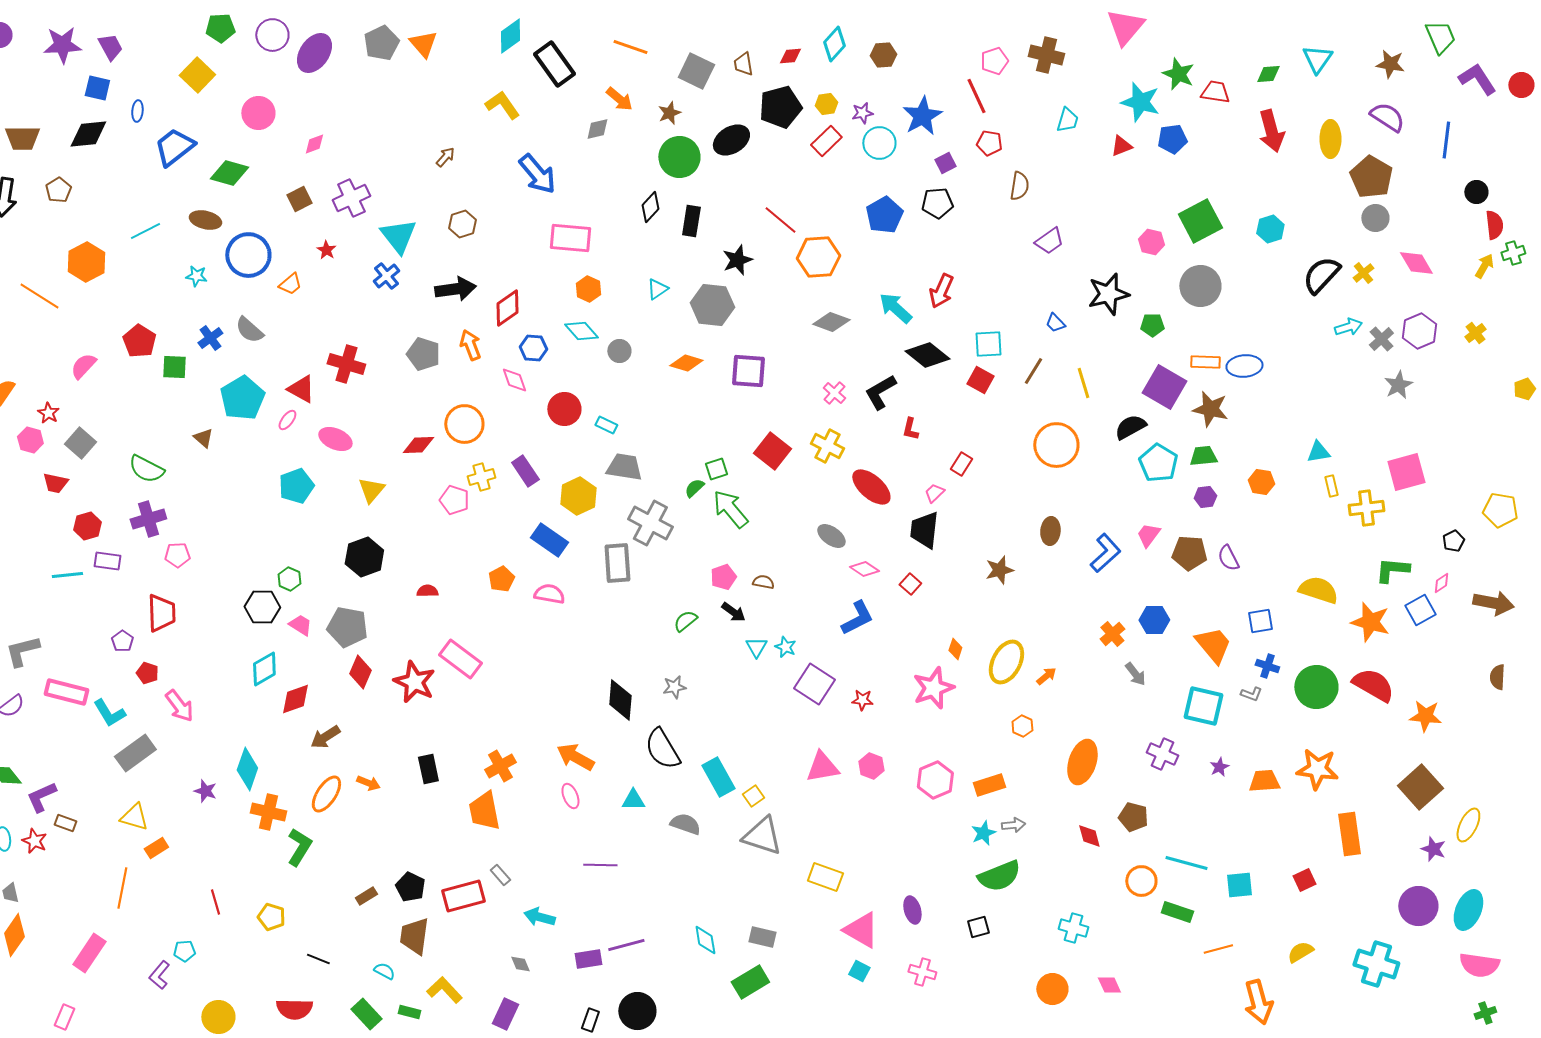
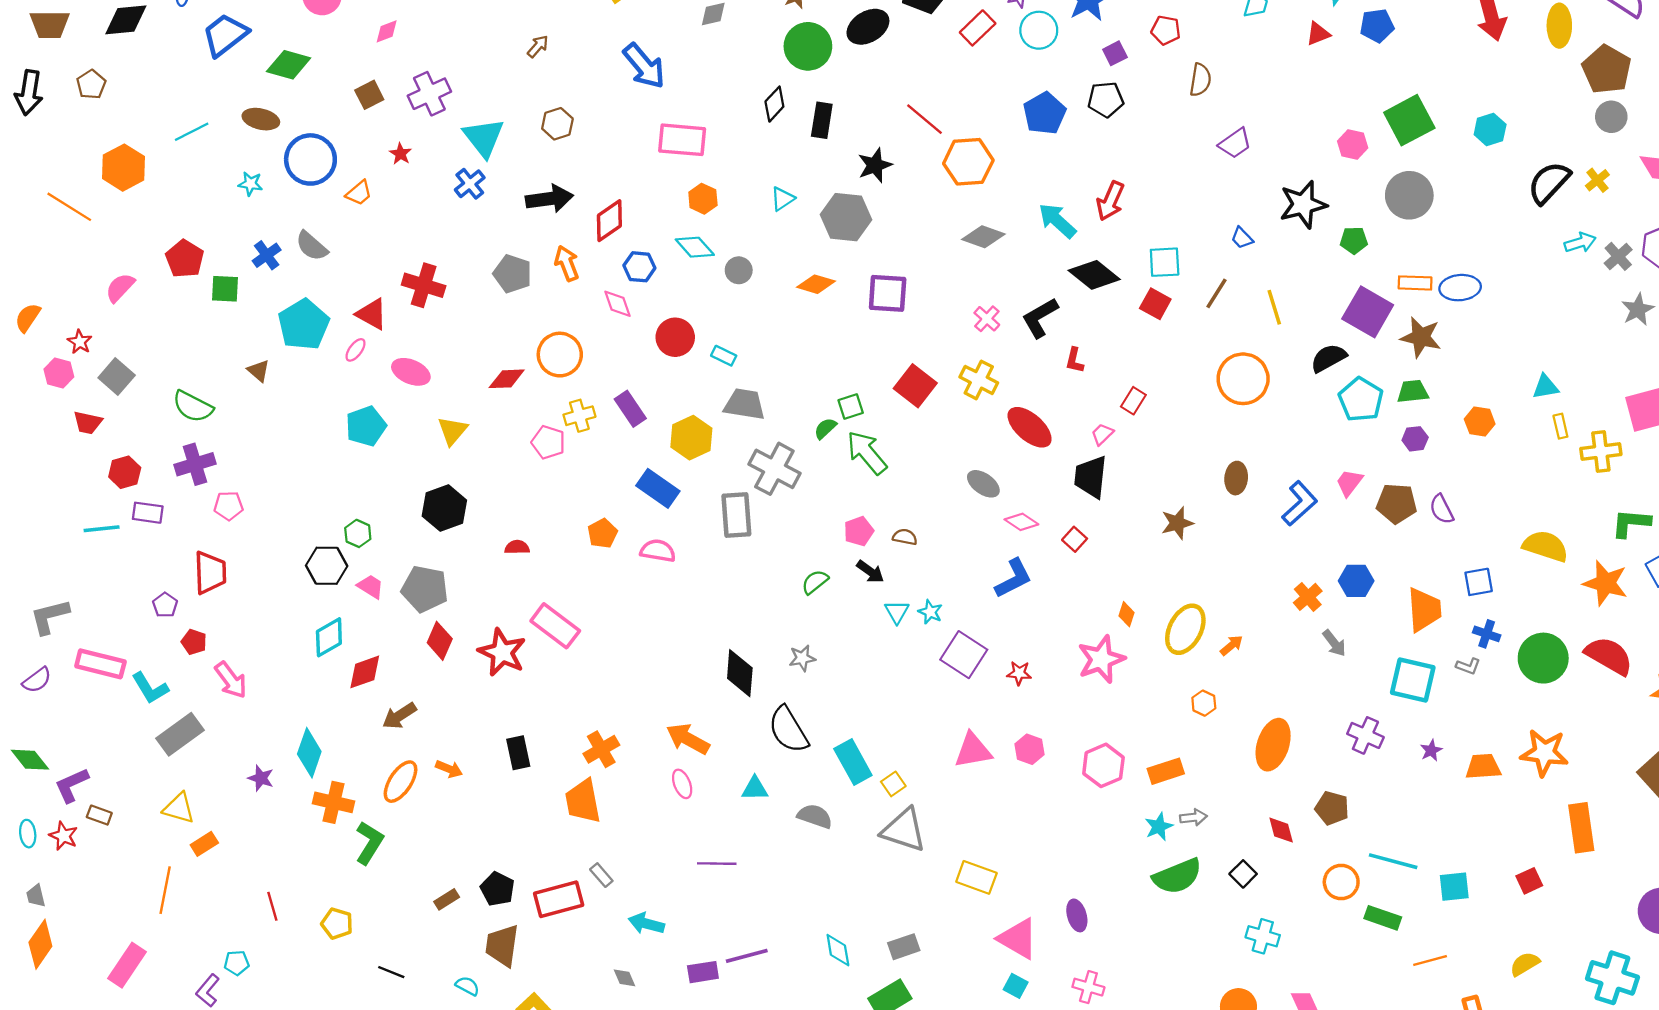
orange trapezoid: (1213, 645) -> (1424, 610), turned 36
black square: (978, 927) -> (1243, 874), moved, turned -30
gray rectangle: (762, 937) -> (904, 947), turned -32

